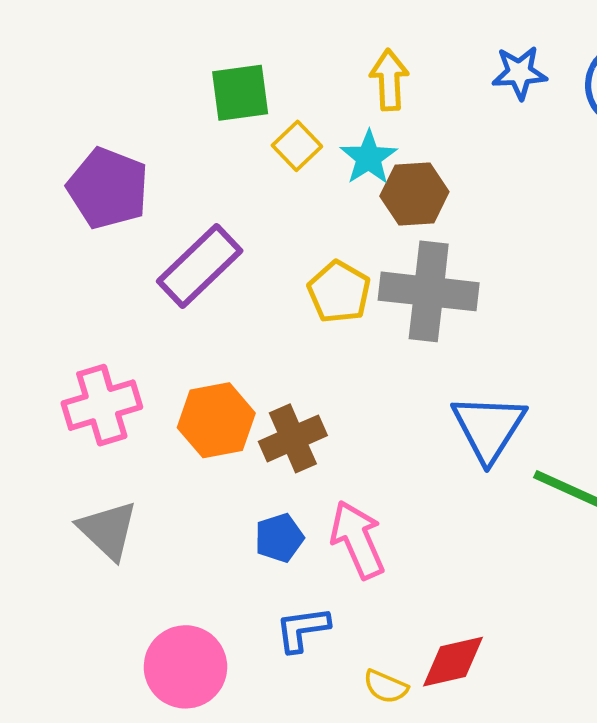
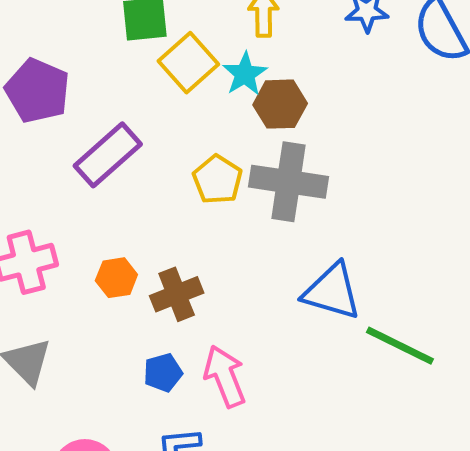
yellow square: (297, 146) -> (188, 63), size x1.5
orange hexagon: (216, 420) -> (116, 278), size x0.7
blue triangle: (489, 428) -> (332, 292), turned -48

